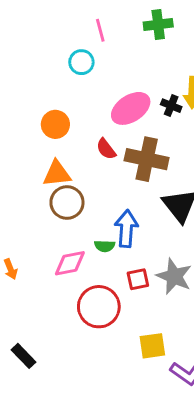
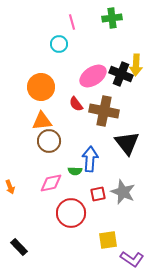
black cross: (171, 106) -> (121, 74), size x1.6
orange circle: (55, 124) -> (41, 87), size x1.4

